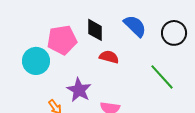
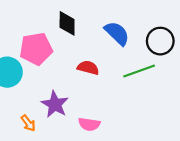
black diamond: (95, 30) -> (67, 23), moved
green line: (162, 77) -> (139, 71), moved, turned -68

